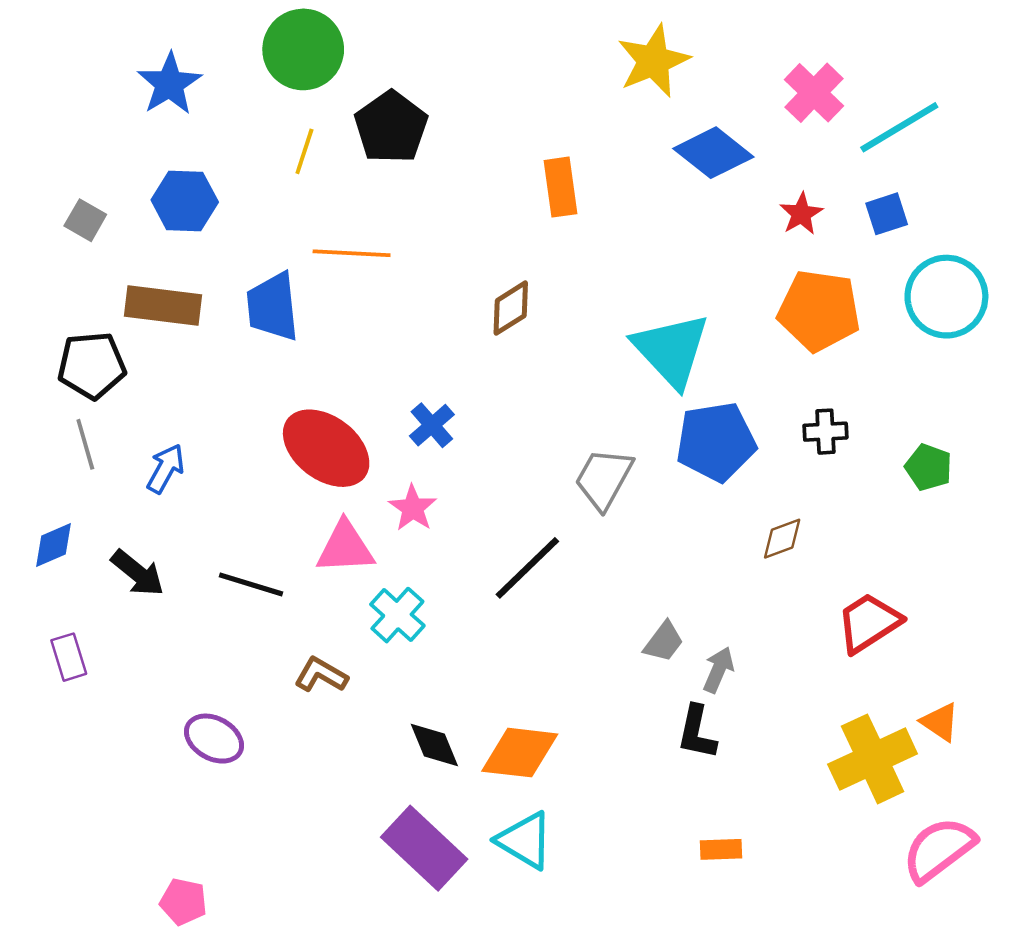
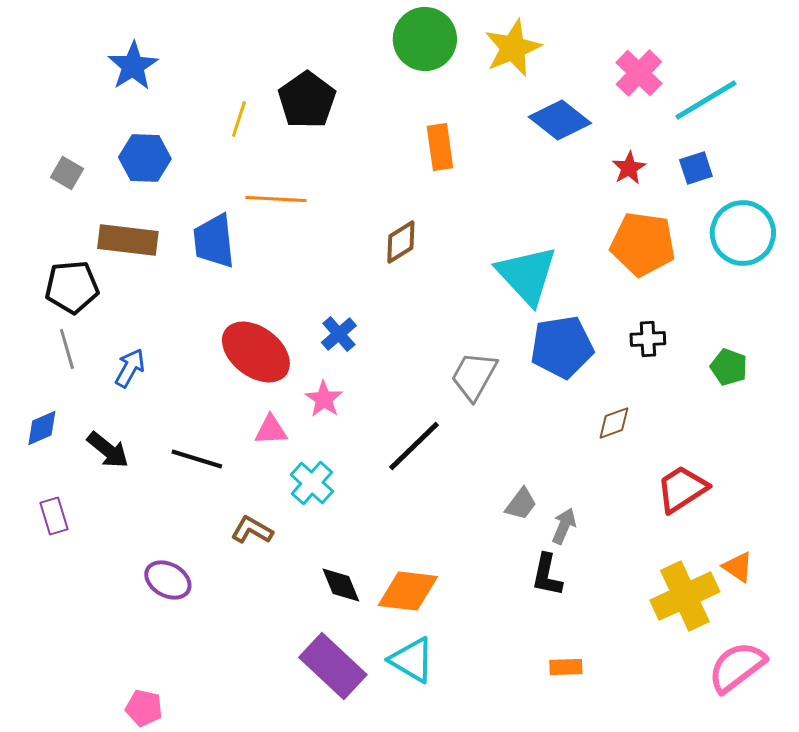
green circle: (303, 49) -> (425, 39), moved
pink triangle: (345, 548) -> (271, 430), size x0.7

